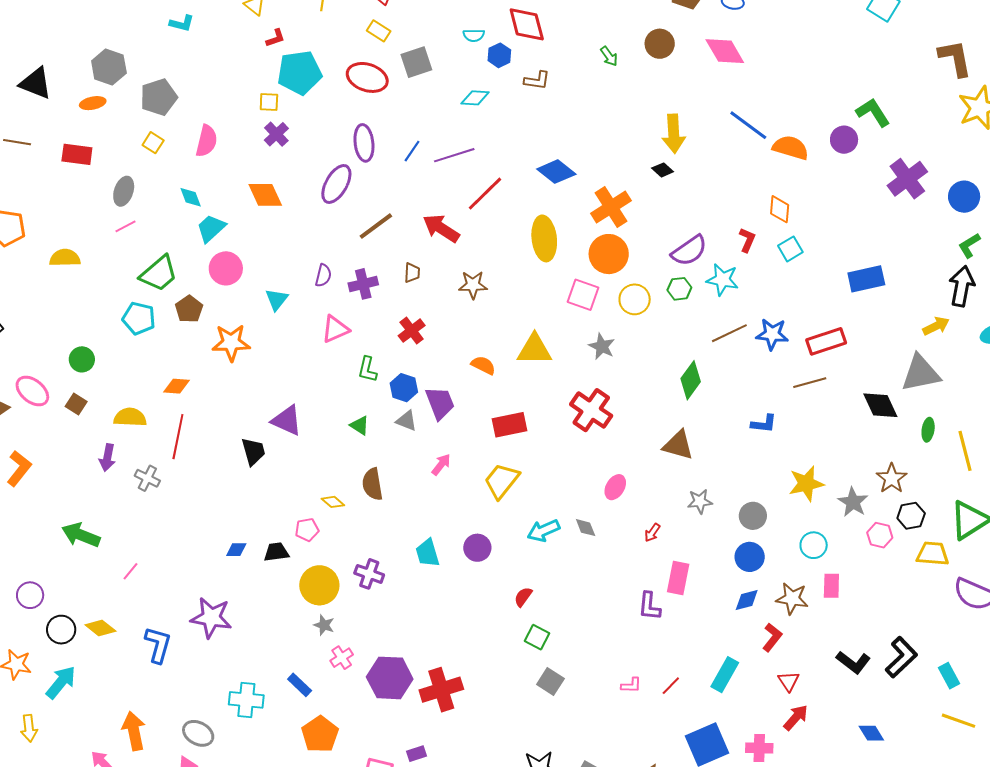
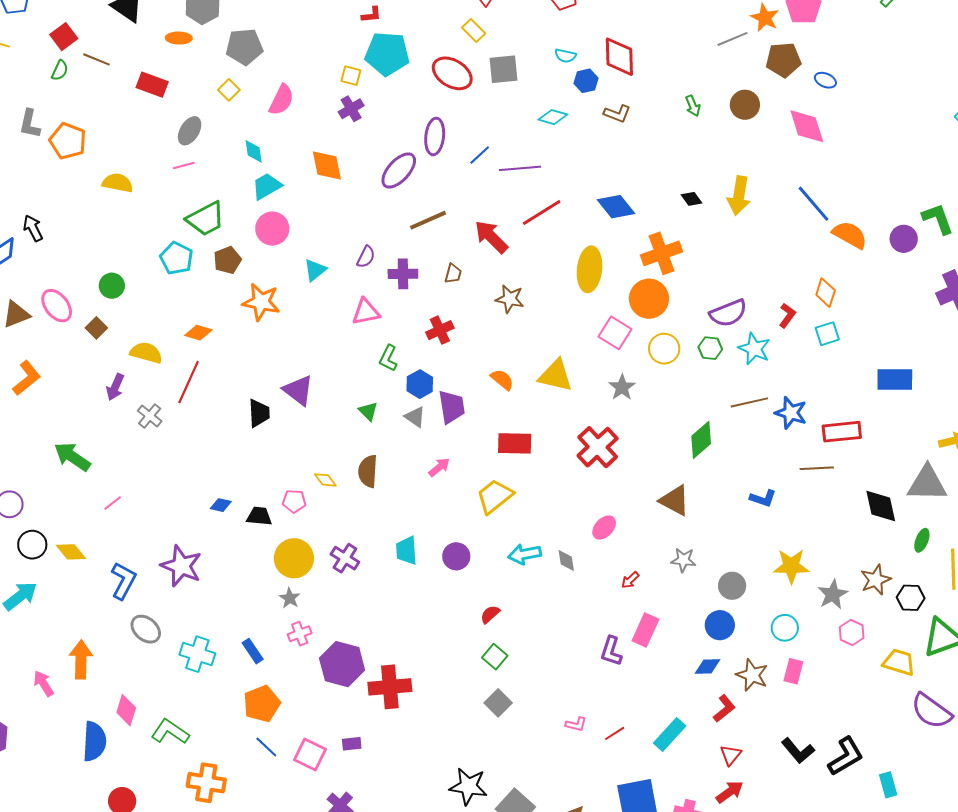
black diamond: (663, 170) -> (692, 199), moved
black hexagon: (911, 516) -> (911, 598), moved
gray ellipse: (198, 733) -> (146, 629), moved

